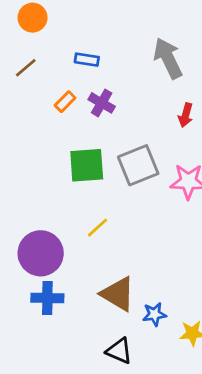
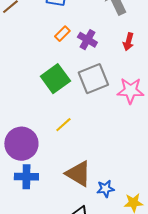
orange rectangle: (65, 102) -> (62, 34), moved
purple cross: (102, 103) -> (87, 40), moved
green square: (87, 165) -> (55, 79), turned -32

